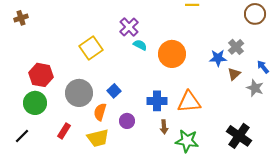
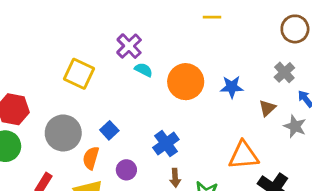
gray cross: (236, 47) -> (284, 72), moved
yellow square: (91, 48) -> (79, 74), turned -30
blue star: (218, 58) -> (232, 87), moved
blue cross: (157, 101) -> (166, 144), turned -36
orange triangle: (189, 102) -> (244, 155), moved

